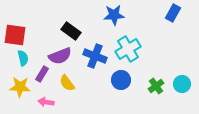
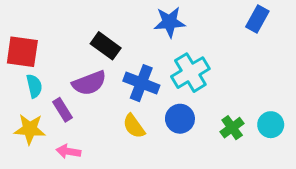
purple rectangle: (42, 74) -> (62, 110), turned -63
yellow semicircle: (67, 83) -> (134, 126), moved

